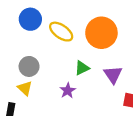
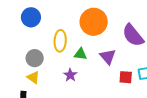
yellow ellipse: (61, 32) -> (60, 41), moved, turned 65
green triangle: (82, 68) -> (80, 54), turned 40

